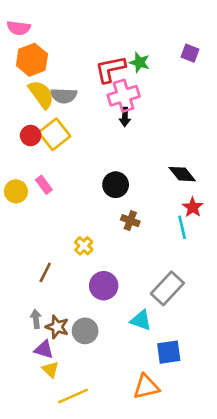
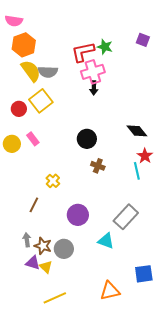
red circle: (31, 136) -> (19, 109), moved
yellow cross: (84, 246) -> (53, 181), moved
blue square: (169, 352) -> (144, 274), moved
yellow triangle: (50, 369) -> (46, 267), moved

